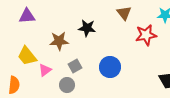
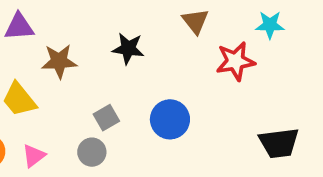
brown star: (59, 41) -> (59, 61), moved
pink triangle: (45, 70) -> (34, 156), moved

